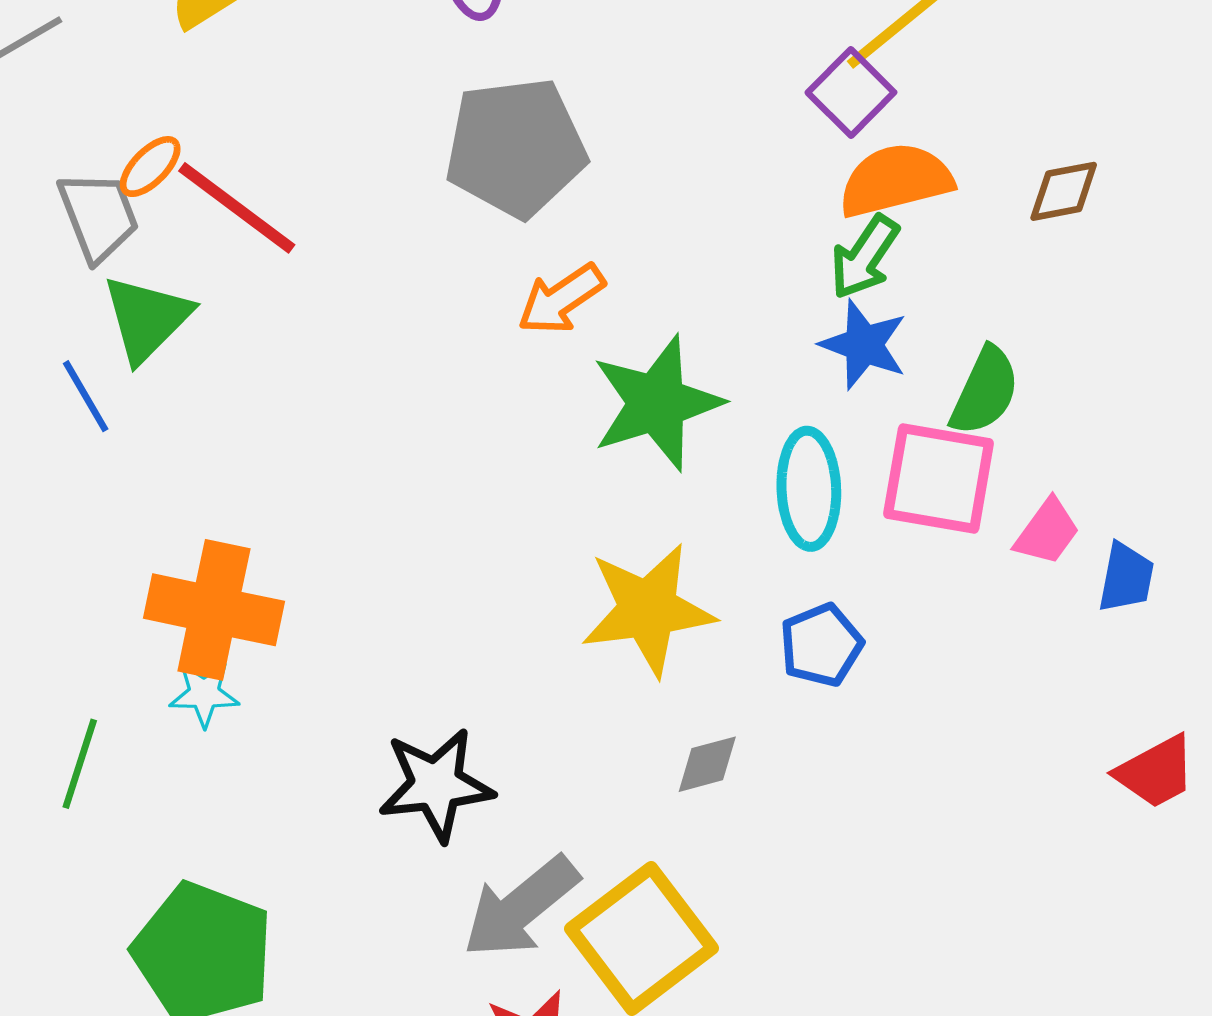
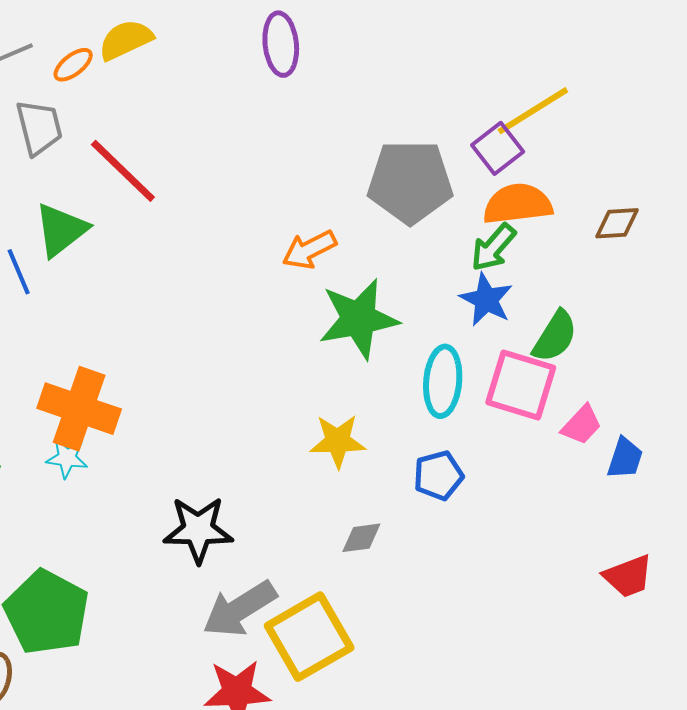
gray pentagon: (516, 147) -> (410, 182), moved
orange ellipse: (150, 167) -> (73, 65), moved
gray trapezoid: (98, 216) -> (39, 127), moved
yellow star: (648, 610) -> (338, 441), size x0.7

